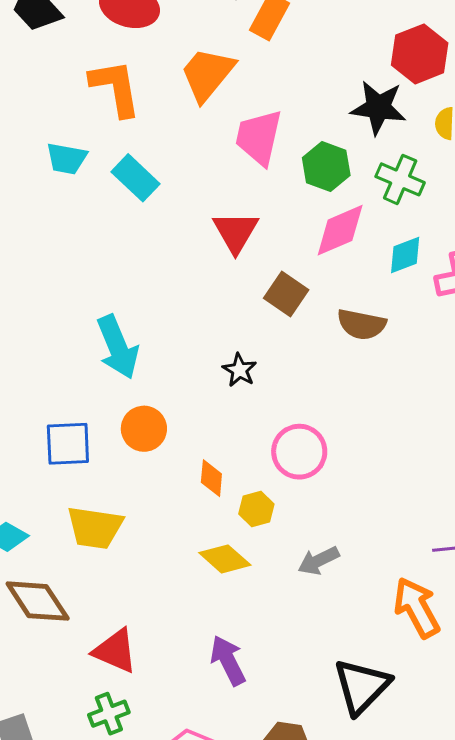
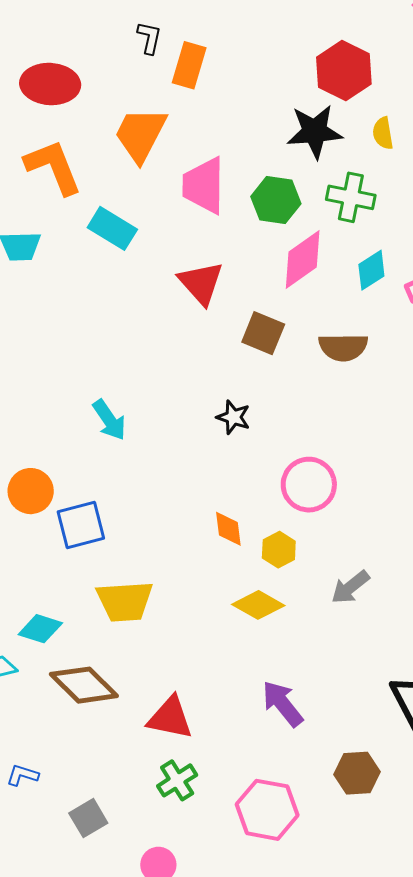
cyan rectangle: (135, 178) -> (112, 228), moved
cyan arrow: (118, 347) -> (109, 420), size x0.7
orange circle: (144, 429) -> (31, 491), moved

